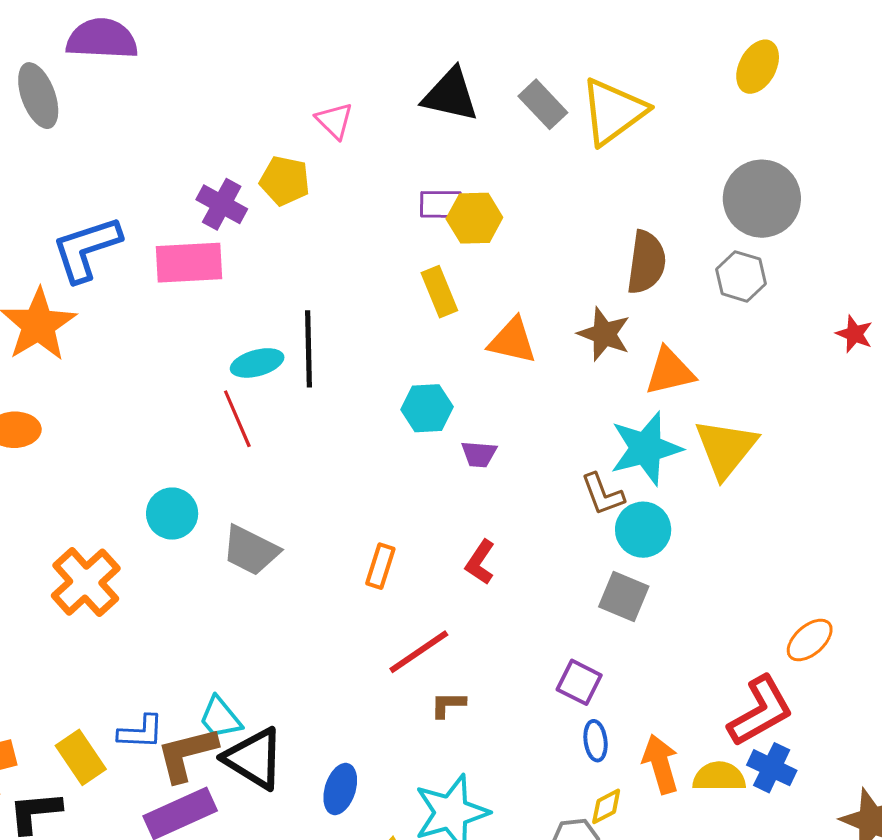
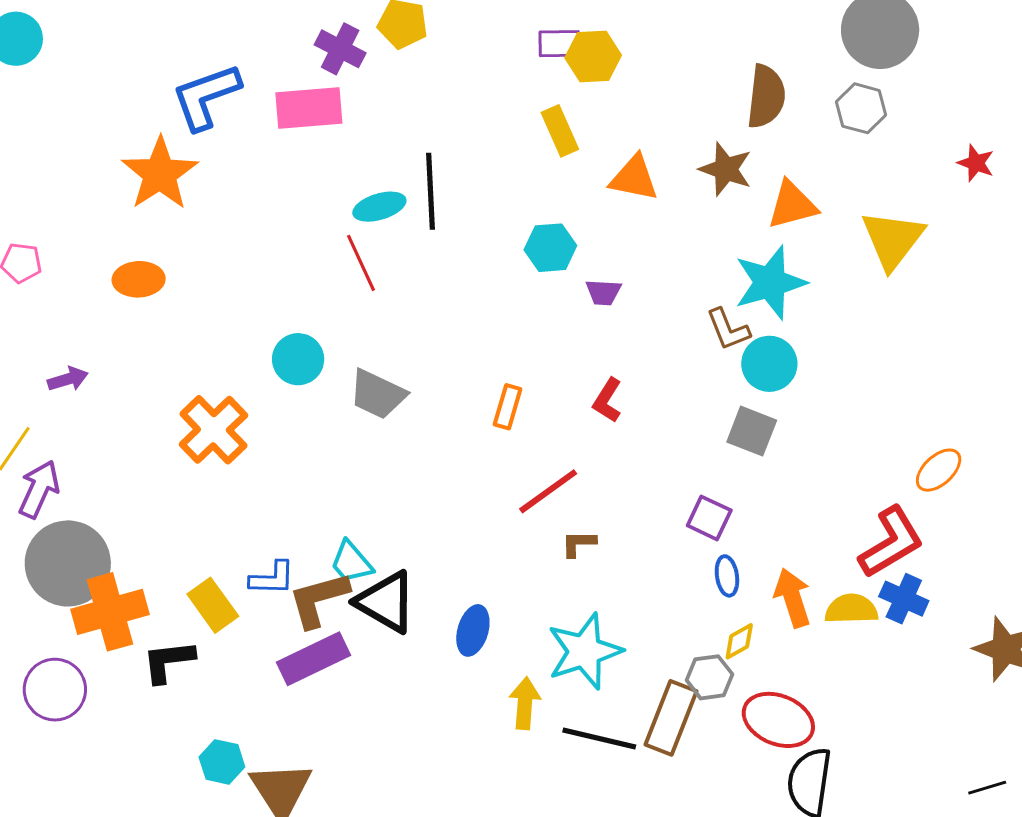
yellow triangle: (726, 448) -> (893, 240), moved

